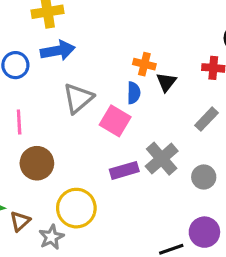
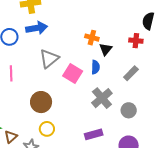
blue semicircle: (134, 93) -> (95, 67), moved
brown circle: (37, 163) -> (41, 102), moved
purple rectangle: (124, 170) -> (94, 134), moved
yellow circle: (76, 208) -> (47, 129), size x0.6

